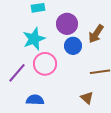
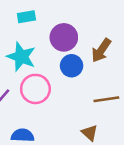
cyan star: (34, 39) -> (21, 57), turned -30

